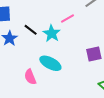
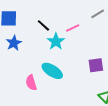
black line: (31, 30) -> (43, 25), moved

